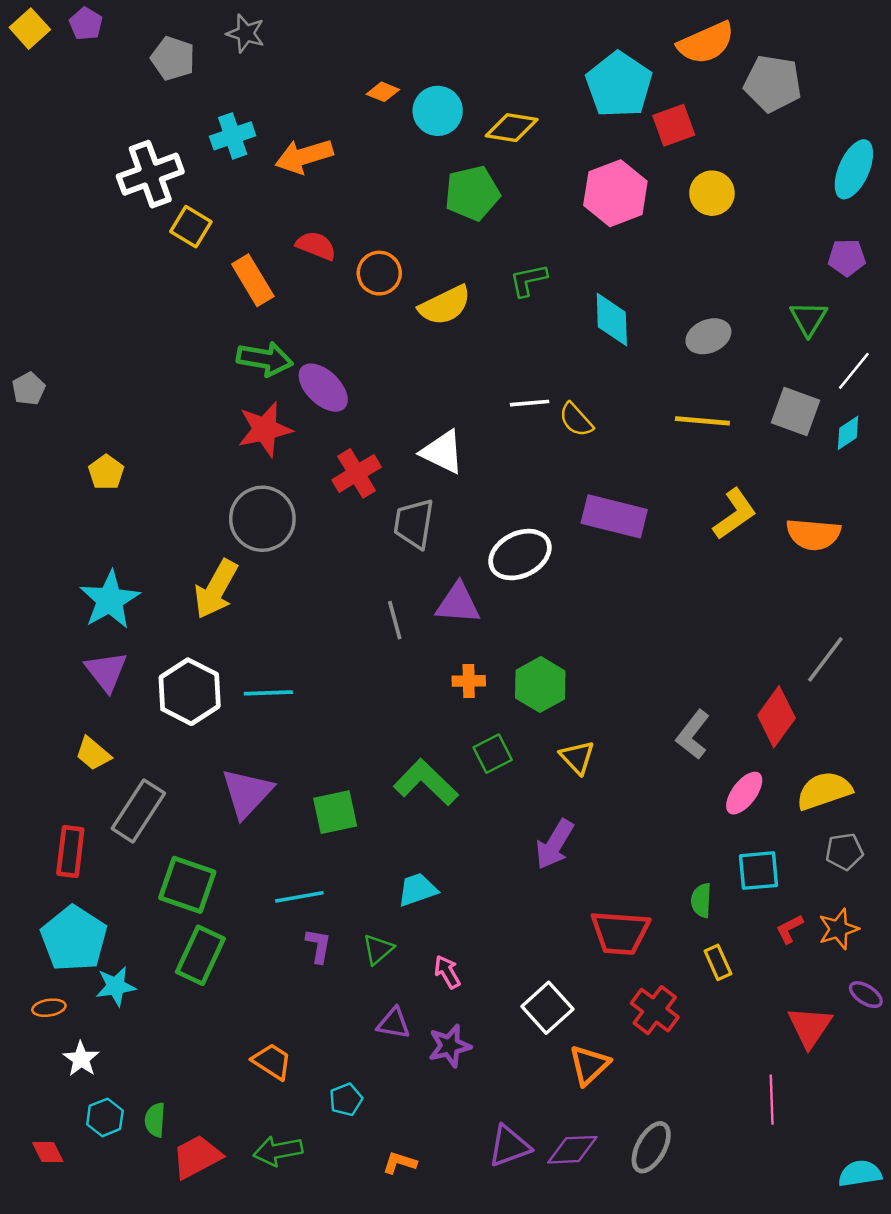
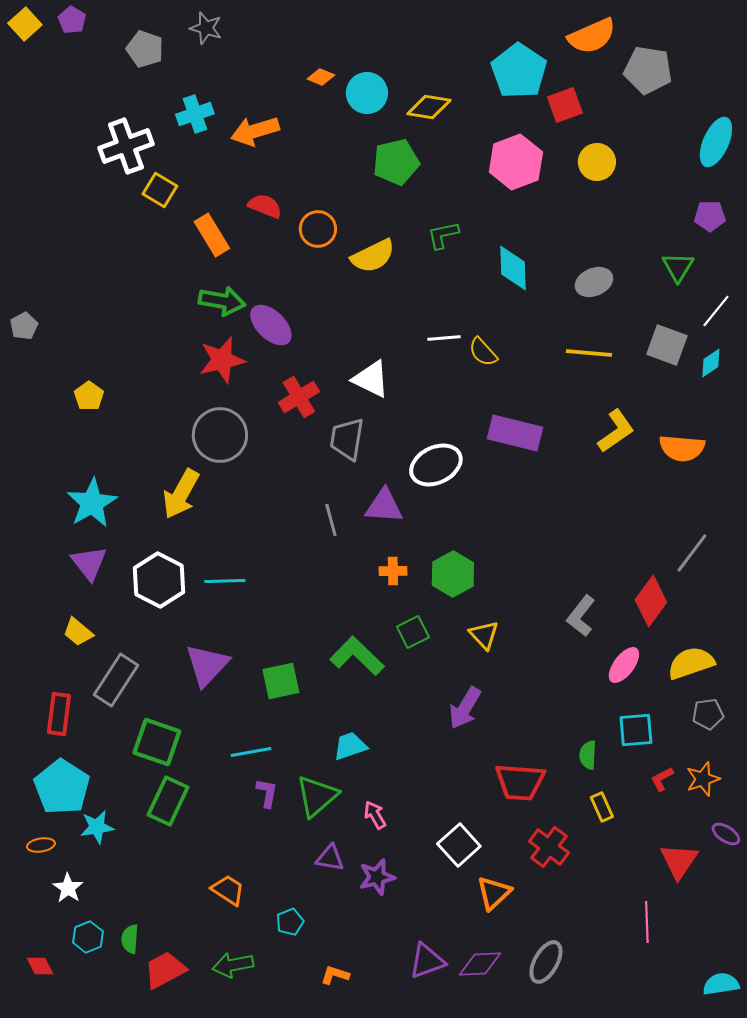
green triangle: (378, 949) -> (317, 796), size x1.6

